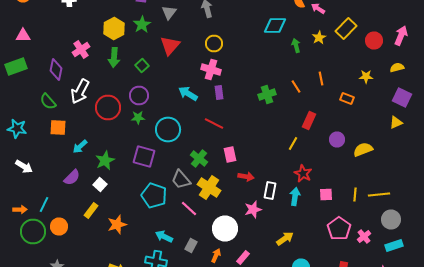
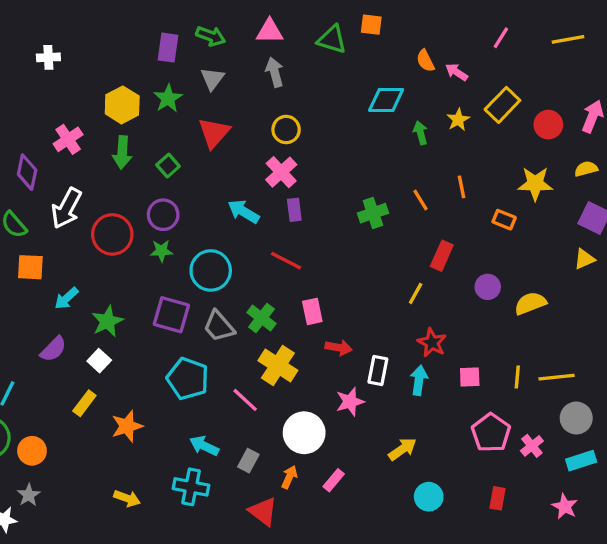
pink cross: (211, 70) -> (281, 172), turned 30
yellow star: (366, 76) -> (535, 184), size x1.5
gray trapezoid: (181, 180) -> (219, 326), moved
orange circle: (59, 226) -> (32, 451), moved

